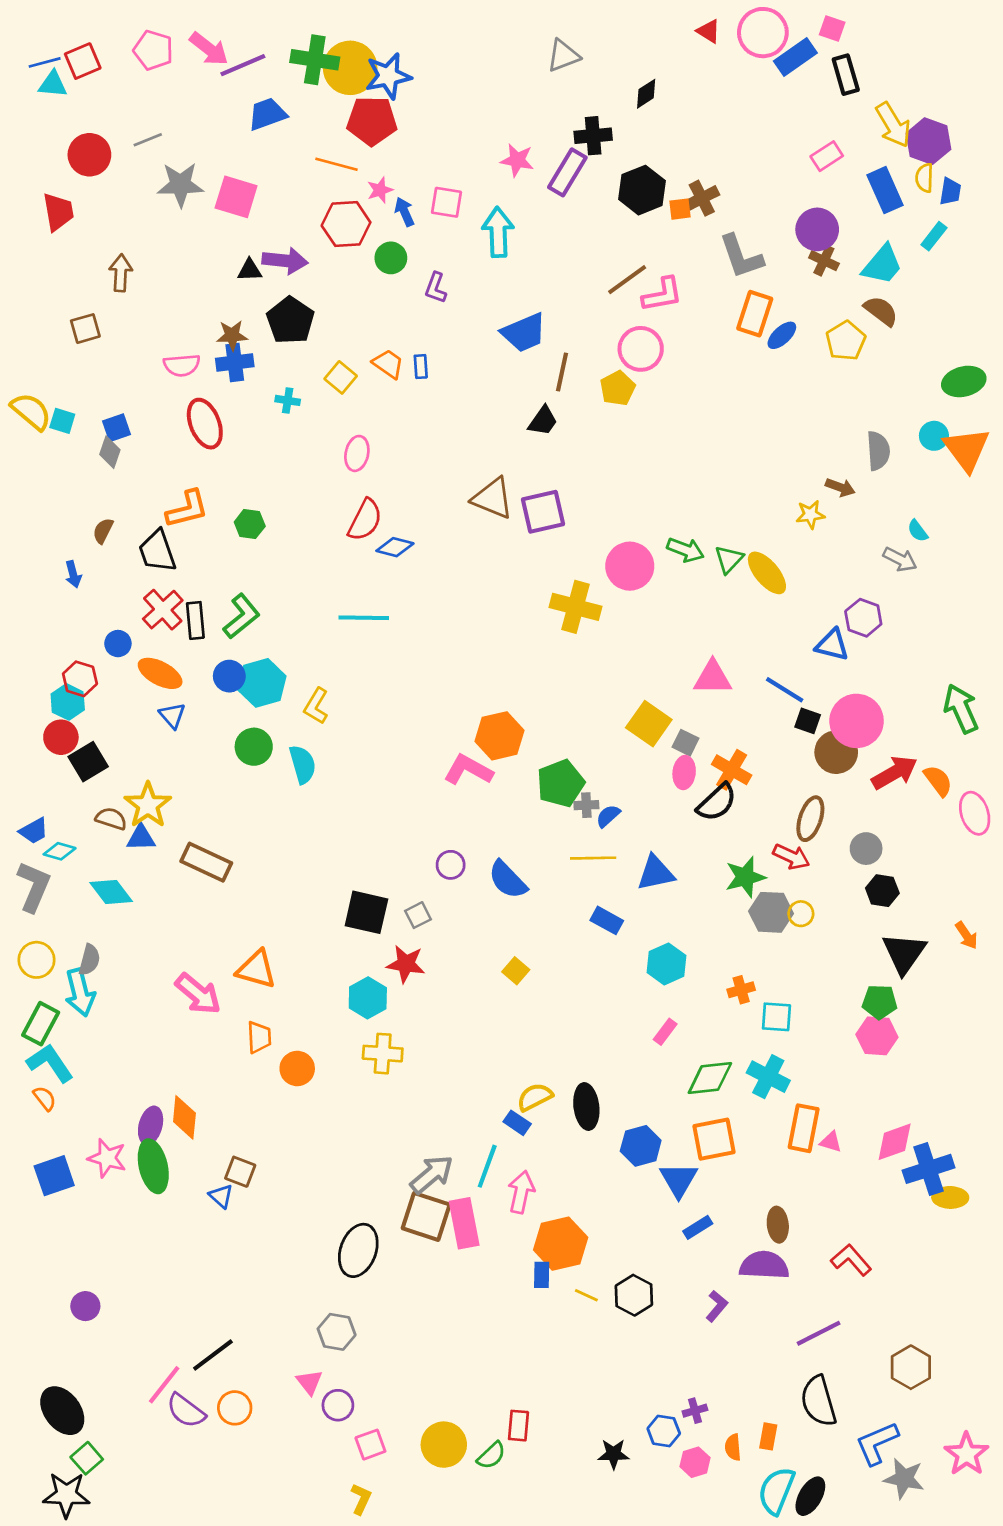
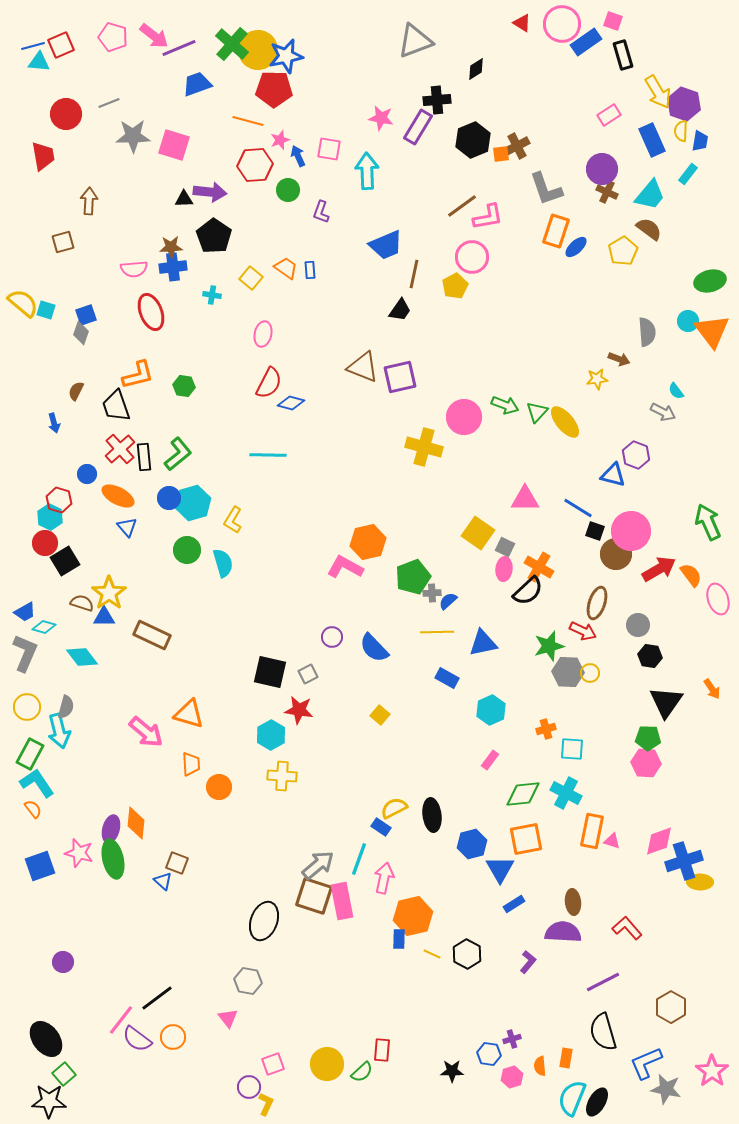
gray triangle: (563, 56) -> (415, 41), size x1.4
green cross: (315, 60) -> (232, 44), turned 32
purple circle: (338, 1405) -> (249, 1087), moved

